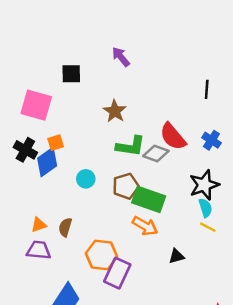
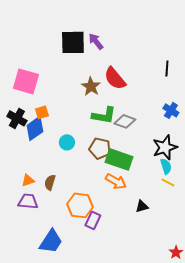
black square: (71, 74) -> (73, 42), moved, size x1.5
red semicircle: (173, 137) -> (115, 78), moved
brown pentagon: (126, 186) -> (100, 148), turned 30
purple rectangle: (117, 273) -> (93, 220), size x0.7

